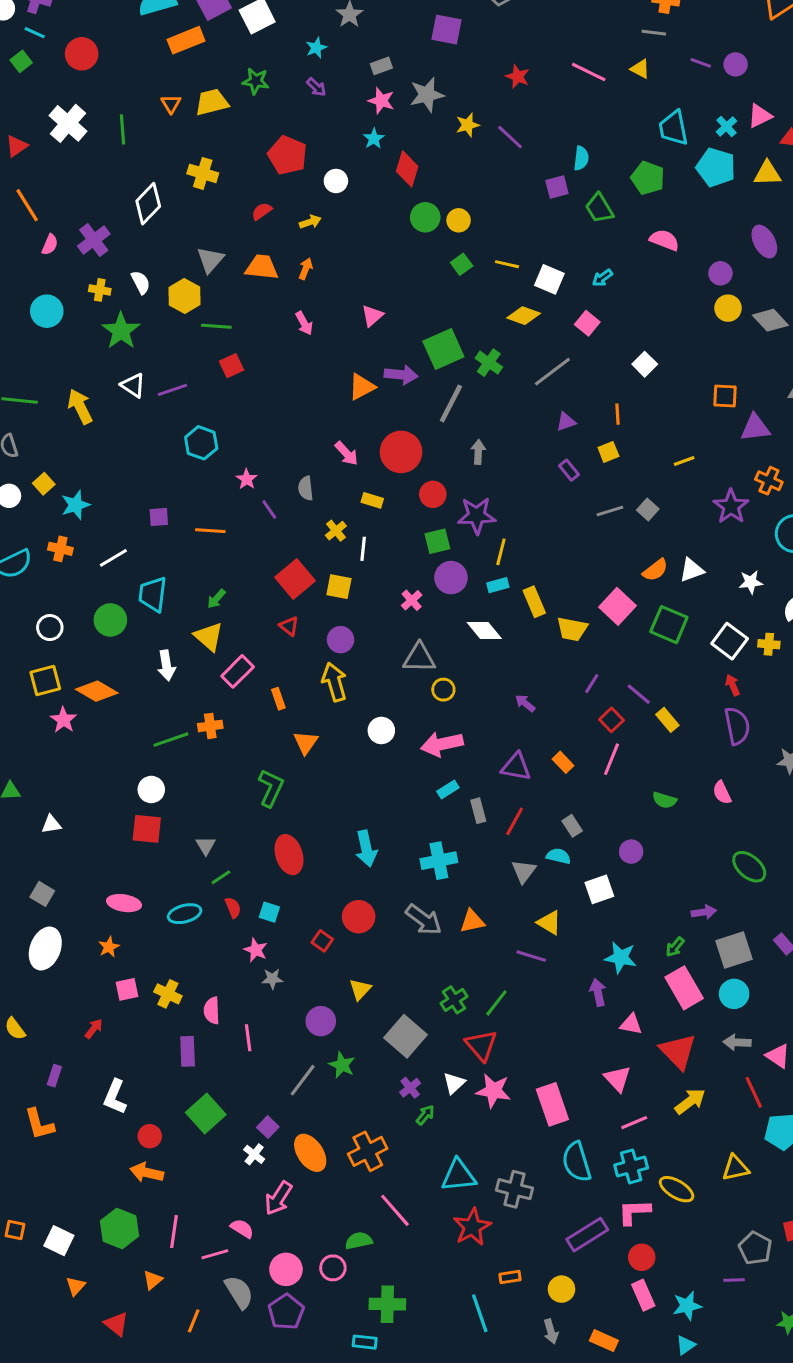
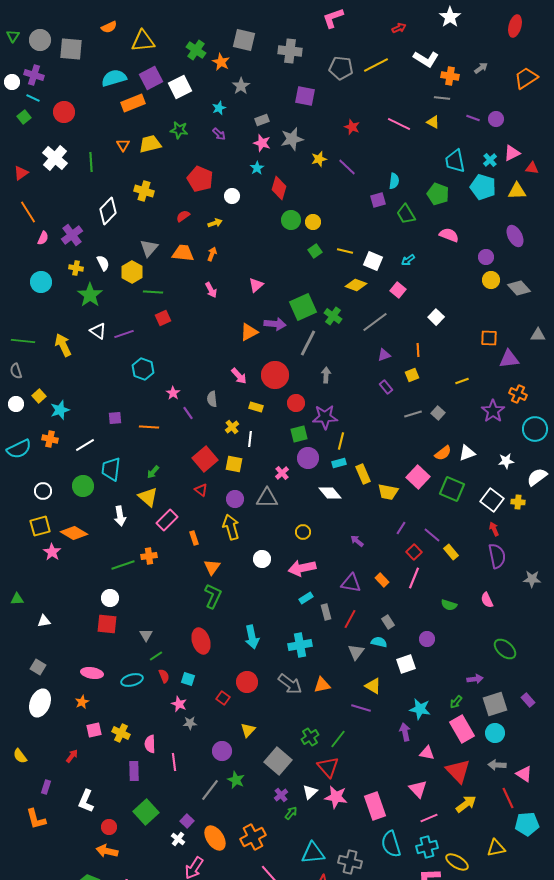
gray triangle: (419, 658) -> (267, 498), moved
green L-shape: (271, 788) -> (213, 596), moved

